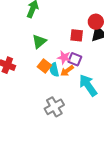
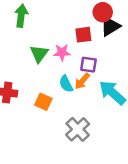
pink star: (64, 57) -> (62, 52), moved
orange square: (44, 66) -> (43, 102), moved

